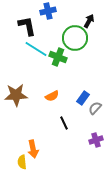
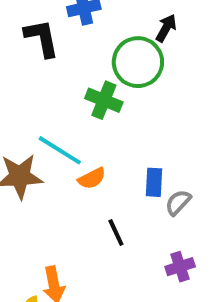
cyan line: (36, 49) -> (60, 150), moved
blue rectangle: (83, 98) -> (154, 182), turned -32

